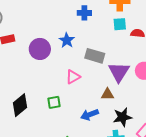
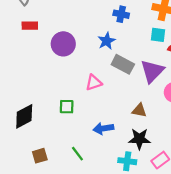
blue star: (67, 40) -> (107, 41), moved
purple triangle: (119, 72) -> (152, 71), moved
brown triangle: (107, 94) -> (139, 110), moved
black diamond: (20, 105) -> (24, 116), moved

